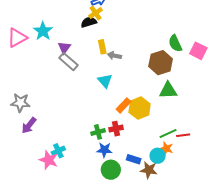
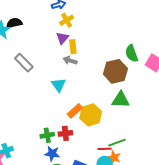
yellow cross: (96, 13) -> (67, 20), moved
black semicircle: (89, 22) -> (14, 23), moved
yellow rectangle: (102, 47) -> (73, 47), moved
purple triangle: (64, 48) -> (62, 38), moved
red line: (183, 135) -> (105, 149), moved

